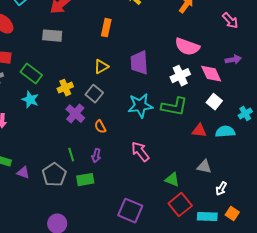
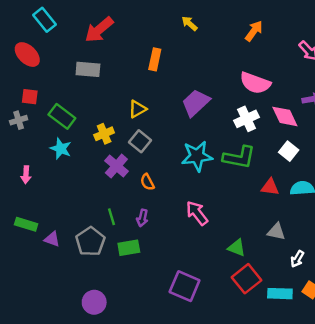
purple trapezoid: (139, 63) -> (196, 103), turned 50
yellow triangle: (101, 67) -> (137, 109), moved

